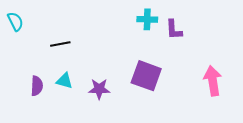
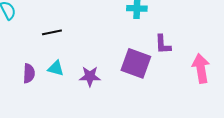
purple L-shape: (174, 30) -> (163, 44), moved

